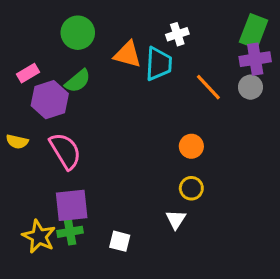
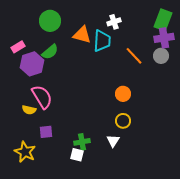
yellow semicircle: (17, 142) -> (29, 110), moved
purple square: (72, 205) -> (46, 132), size x0.6
green cross: (70, 232) -> (82, 142), moved

